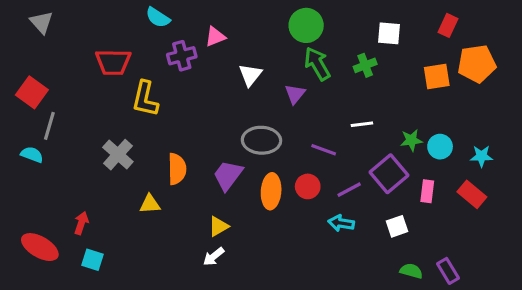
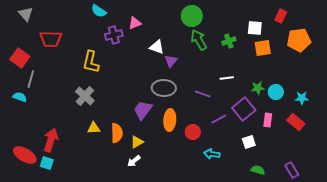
white square: (389, 33) -> (255, 28), moved
red trapezoid: (113, 62) -> (51, 39), moved
white triangle: (250, 75) -> (157, 47), turned -49
orange square: (437, 76) -> (263, 48), moved
purple triangle: (295, 94) -> (171, 61), moved
gray cross: (118, 155) -> (85, 96), moved
orange semicircle: (177, 169) -> (117, 133), moved
red circle: (308, 186) -> (193, 132), moved
red arrow: (81, 223) -> (51, 140), size x1.6
cyan arrow: (341, 223) -> (212, 154), moved
cyan square: (92, 260) -> (47, 163), moved
purple rectangle: (448, 271) -> (292, 170), moved

